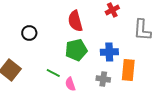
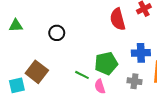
red semicircle: (75, 21) -> (118, 19), moved
green pentagon: (76, 50) -> (106, 63), moved

